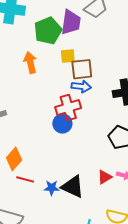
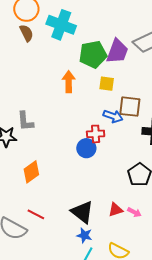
brown square: (82, 69) -> (130, 107), moved
red cross: (68, 108) -> (96, 134), size x0.7
red line: (25, 179) -> (36, 214), moved
blue star: (52, 188) -> (84, 235), moved

